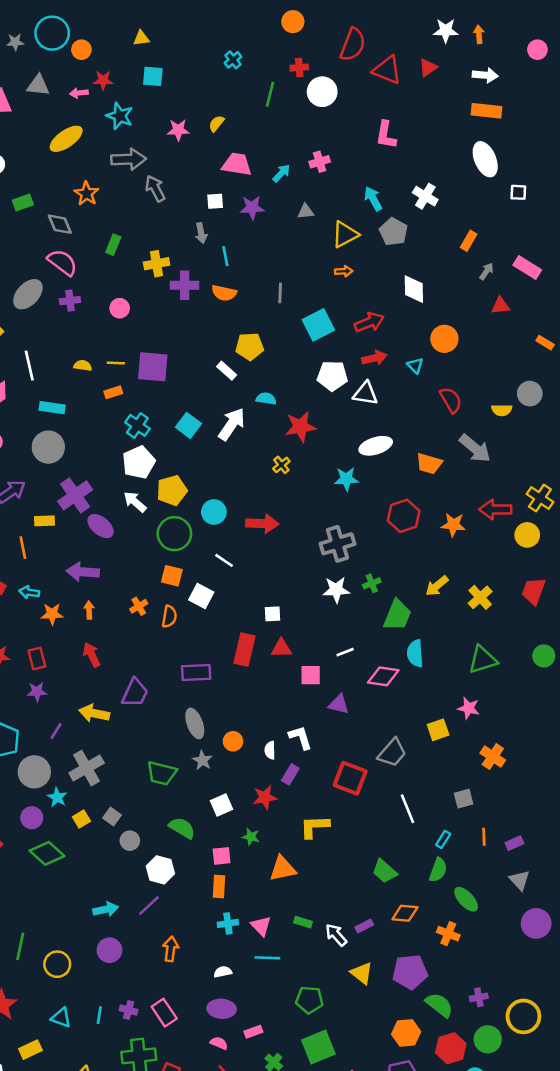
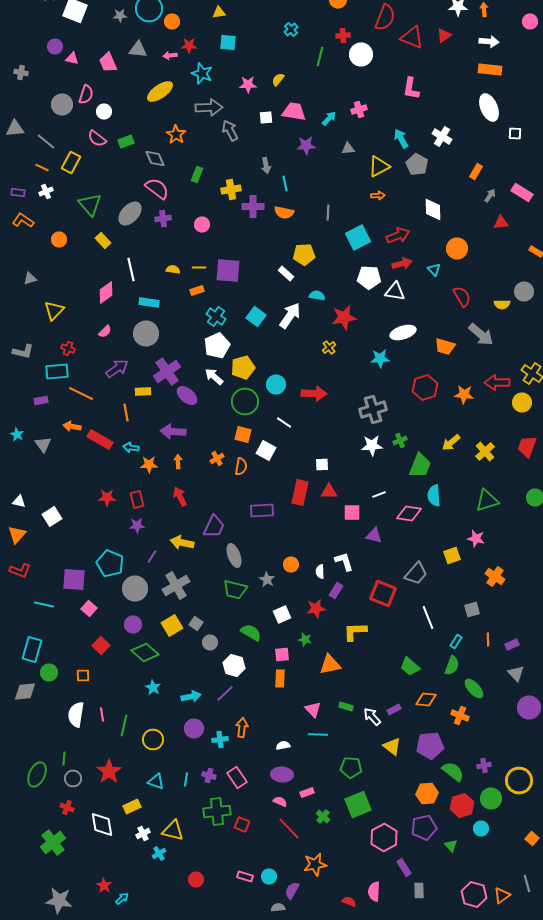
white square: (215, 201) -> (266, 118), moved
gray ellipse: (195, 723) -> (234, 556), moved
cyan star: (57, 797) -> (153, 688), moved
yellow square: (81, 819) -> (172, 626), size x1.5
cyan cross: (228, 923) -> (220, 740), moved

